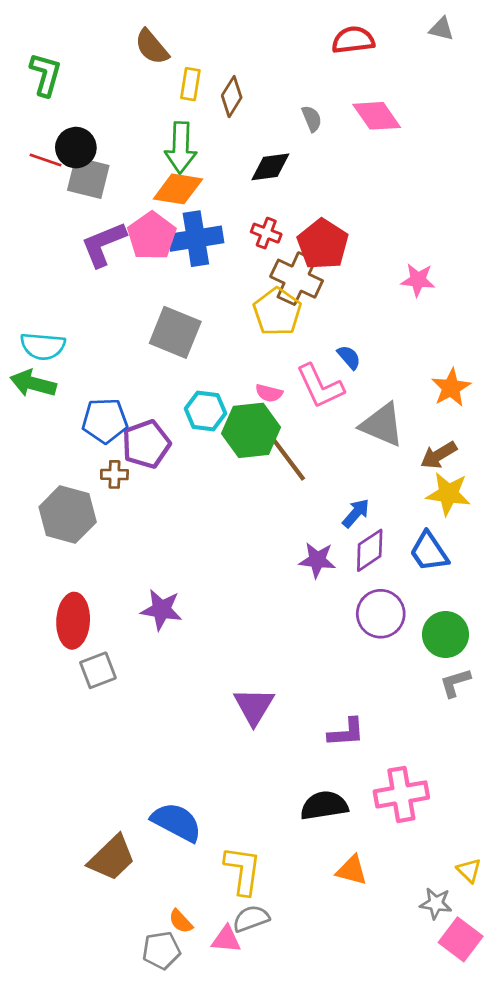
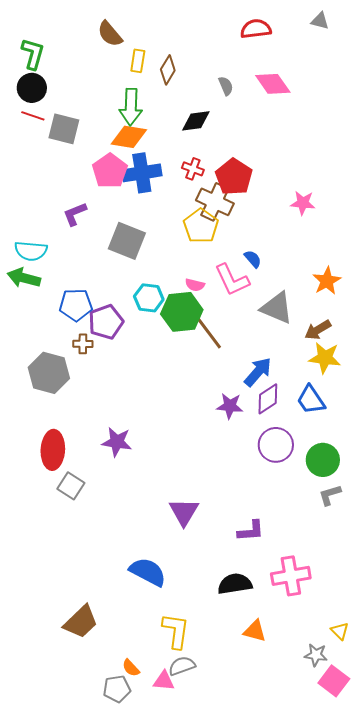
black circle: (76, 148) -> (32, 88), moved
purple L-shape: (103, 244) -> (75, 214), moved, size x0.7
blue arrow: (356, 513) -> (258, 372), size x1.4
gray square: (98, 670) -> (71, 486), turned -36
blue semicircle: (177, 822) -> (148, 572), moved

